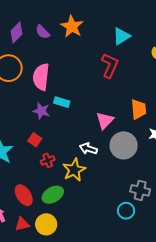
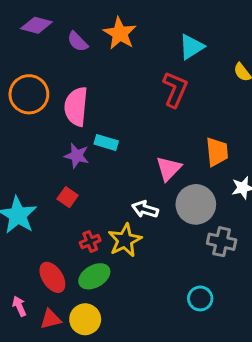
purple diamond: (16, 33) -> (36, 25), moved, turned 60
red cross: (48, 160) -> (90, 241), moved
gray cross: (140, 190) -> (222, 242), moved

